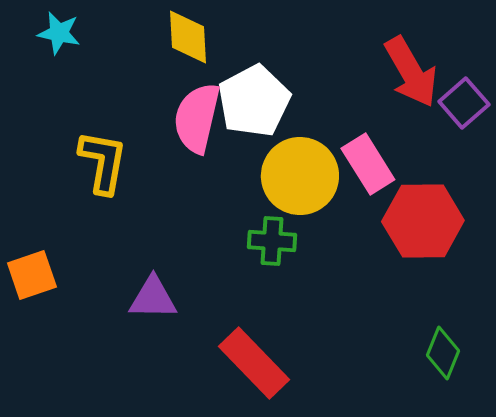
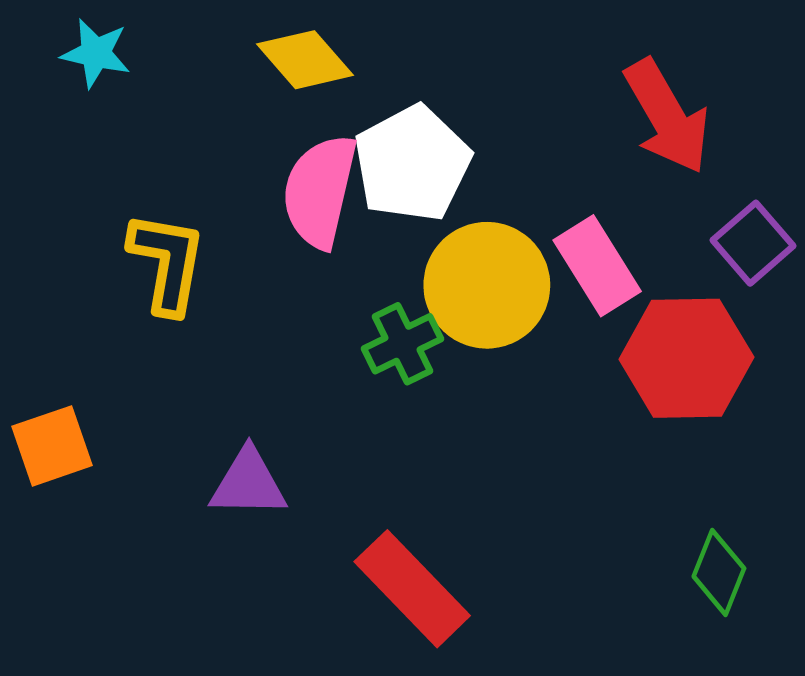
yellow diamond: (188, 37) -> (305, 60), turned -38
purple square: (464, 103) -> (753, 243), moved
green cross: (272, 241) -> (402, 344), moved, turned -30

